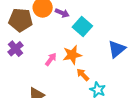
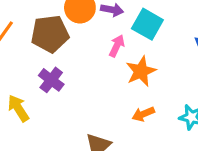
pink arrow: (51, 59) -> (117, 46), moved
orange arrow: (83, 75) -> (143, 114), moved, turned -56

